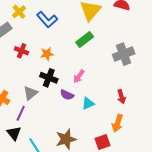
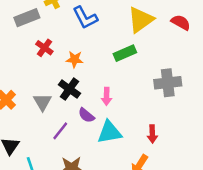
pink arrow: (79, 76) -> (107, 96), turned -48
gray triangle: (30, 93) -> (42, 102), turned -35
cyan triangle: (88, 103) -> (109, 132), size x1.5
purple line: (21, 113) -> (60, 131), moved

